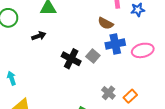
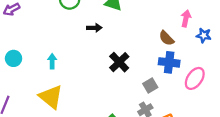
pink ellipse: (143, 50) -> (195, 78), turned -60
gray square: (93, 56) -> (150, 85), moved

